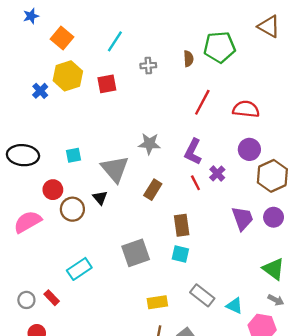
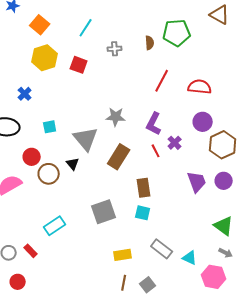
red square: (107, 84) -> (79, 65), turned 30
blue cross: (40, 91) -> (25, 94), moved
brown rectangle: (153, 190) -> (119, 157), size x1.4

